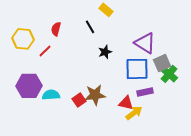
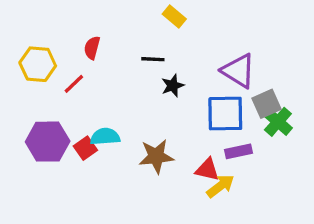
black line: (90, 27) -> (153, 59), moved, turned -56
cyan semicircle: (51, 95) -> (105, 137), moved
red square: (79, 100) -> (85, 148), moved

